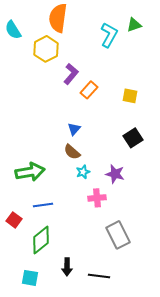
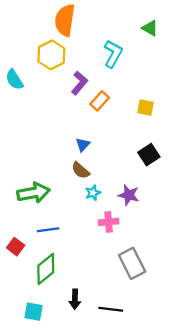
green triangle: (134, 25) -> (150, 28), turned 49
cyan semicircle: (13, 30) -> (14, 80), moved
cyan L-shape: (109, 35) -> (113, 54), moved

